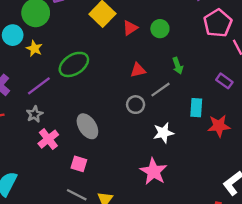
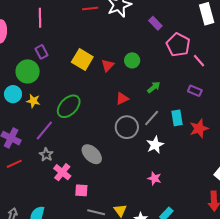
green arrow: (178, 66) -> (154, 87), turned -96
gray line: (160, 90) -> (152, 118), moved
gray circle: (136, 105) -> (127, 127), size x1.5
pink square: (79, 164) -> (81, 190), moved
pink star: (154, 172) -> (154, 178), size x0.6

